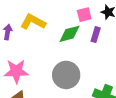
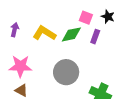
pink square: (84, 15) -> (86, 18), turned 32
yellow L-shape: (33, 22) -> (44, 33), moved

